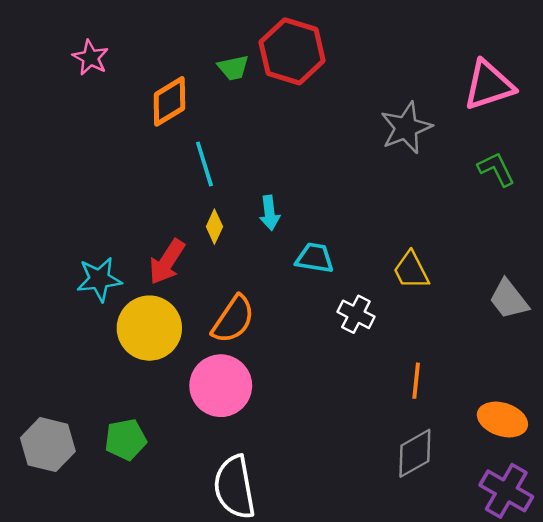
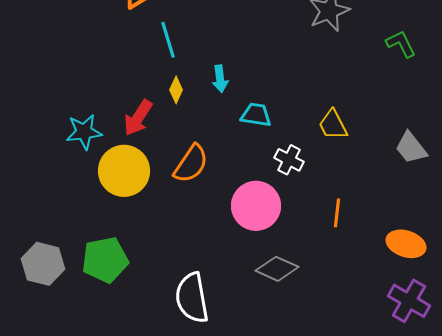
pink circle: (221, 386) -> (256, 206), moved
green pentagon: (126, 440) -> (105, 260), size x1.4
gray diamond: (415, 453) -> (277, 269), moved, turned 54

